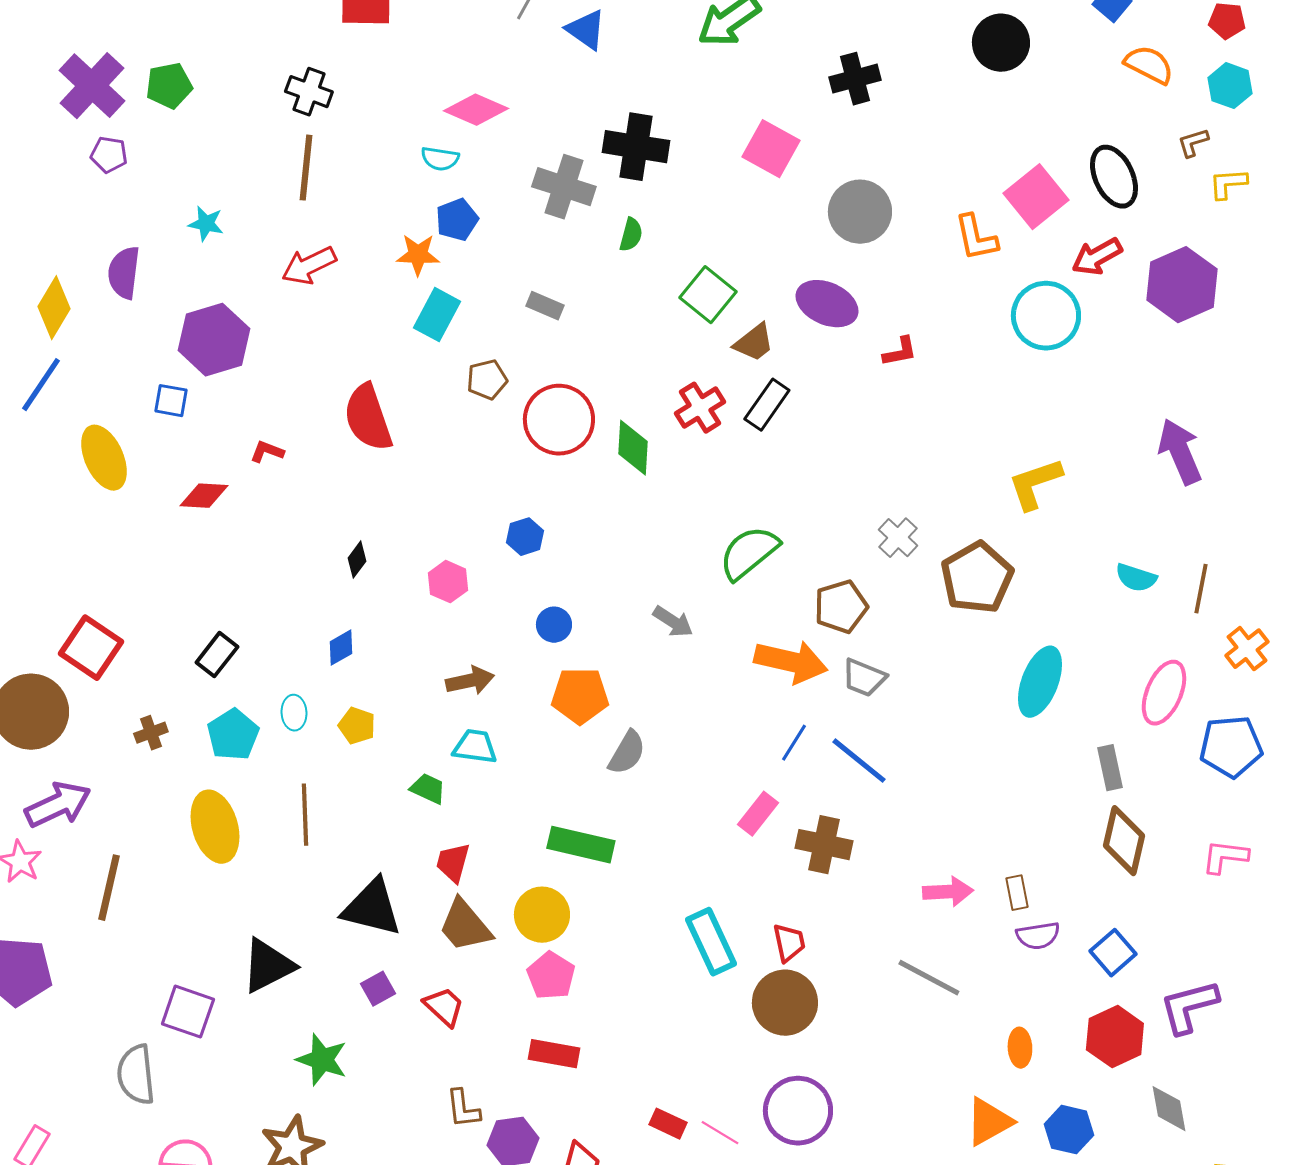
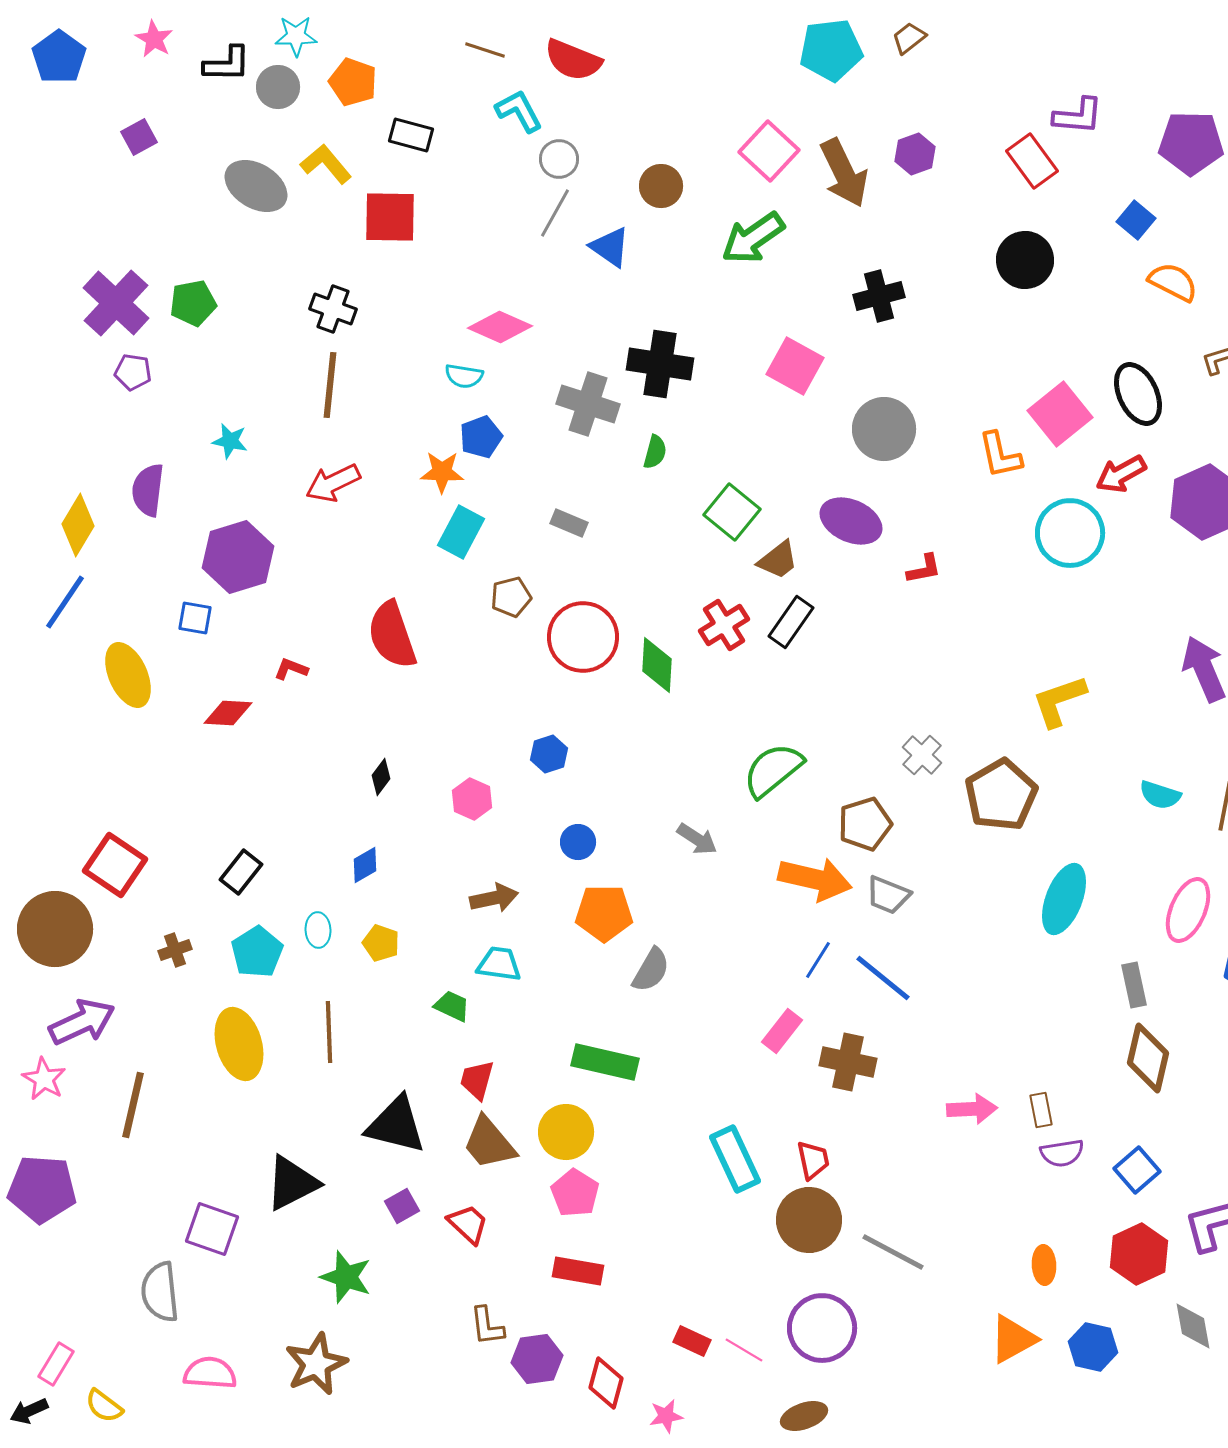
gray line: (929, 978) -> (893, 1252), moved

